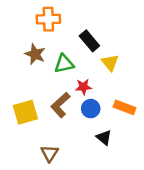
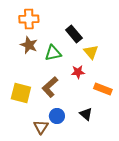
orange cross: (48, 19) -> (29, 19), moved
red star: (83, 87) -> (78, 72), moved
blue circle: (91, 109) -> (57, 116), moved
yellow square: (25, 112) -> (21, 93), turned 30

